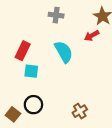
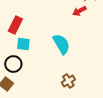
cyan semicircle: (64, 52) -> (61, 44), moved
black circle: (33, 105) -> (13, 64), moved

